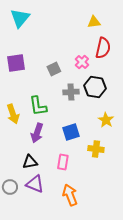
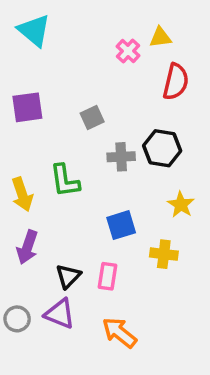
cyan triangle: (20, 18) -> (34, 31), turned -30
pink cross: (82, 62) -> (128, 51), moved
purple arrow: (37, 133) -> (27, 247), moved
black triangle: (30, 162) -> (68, 276), moved, turned -35
orange arrow: (70, 195) -> (119, 333), turned -30

